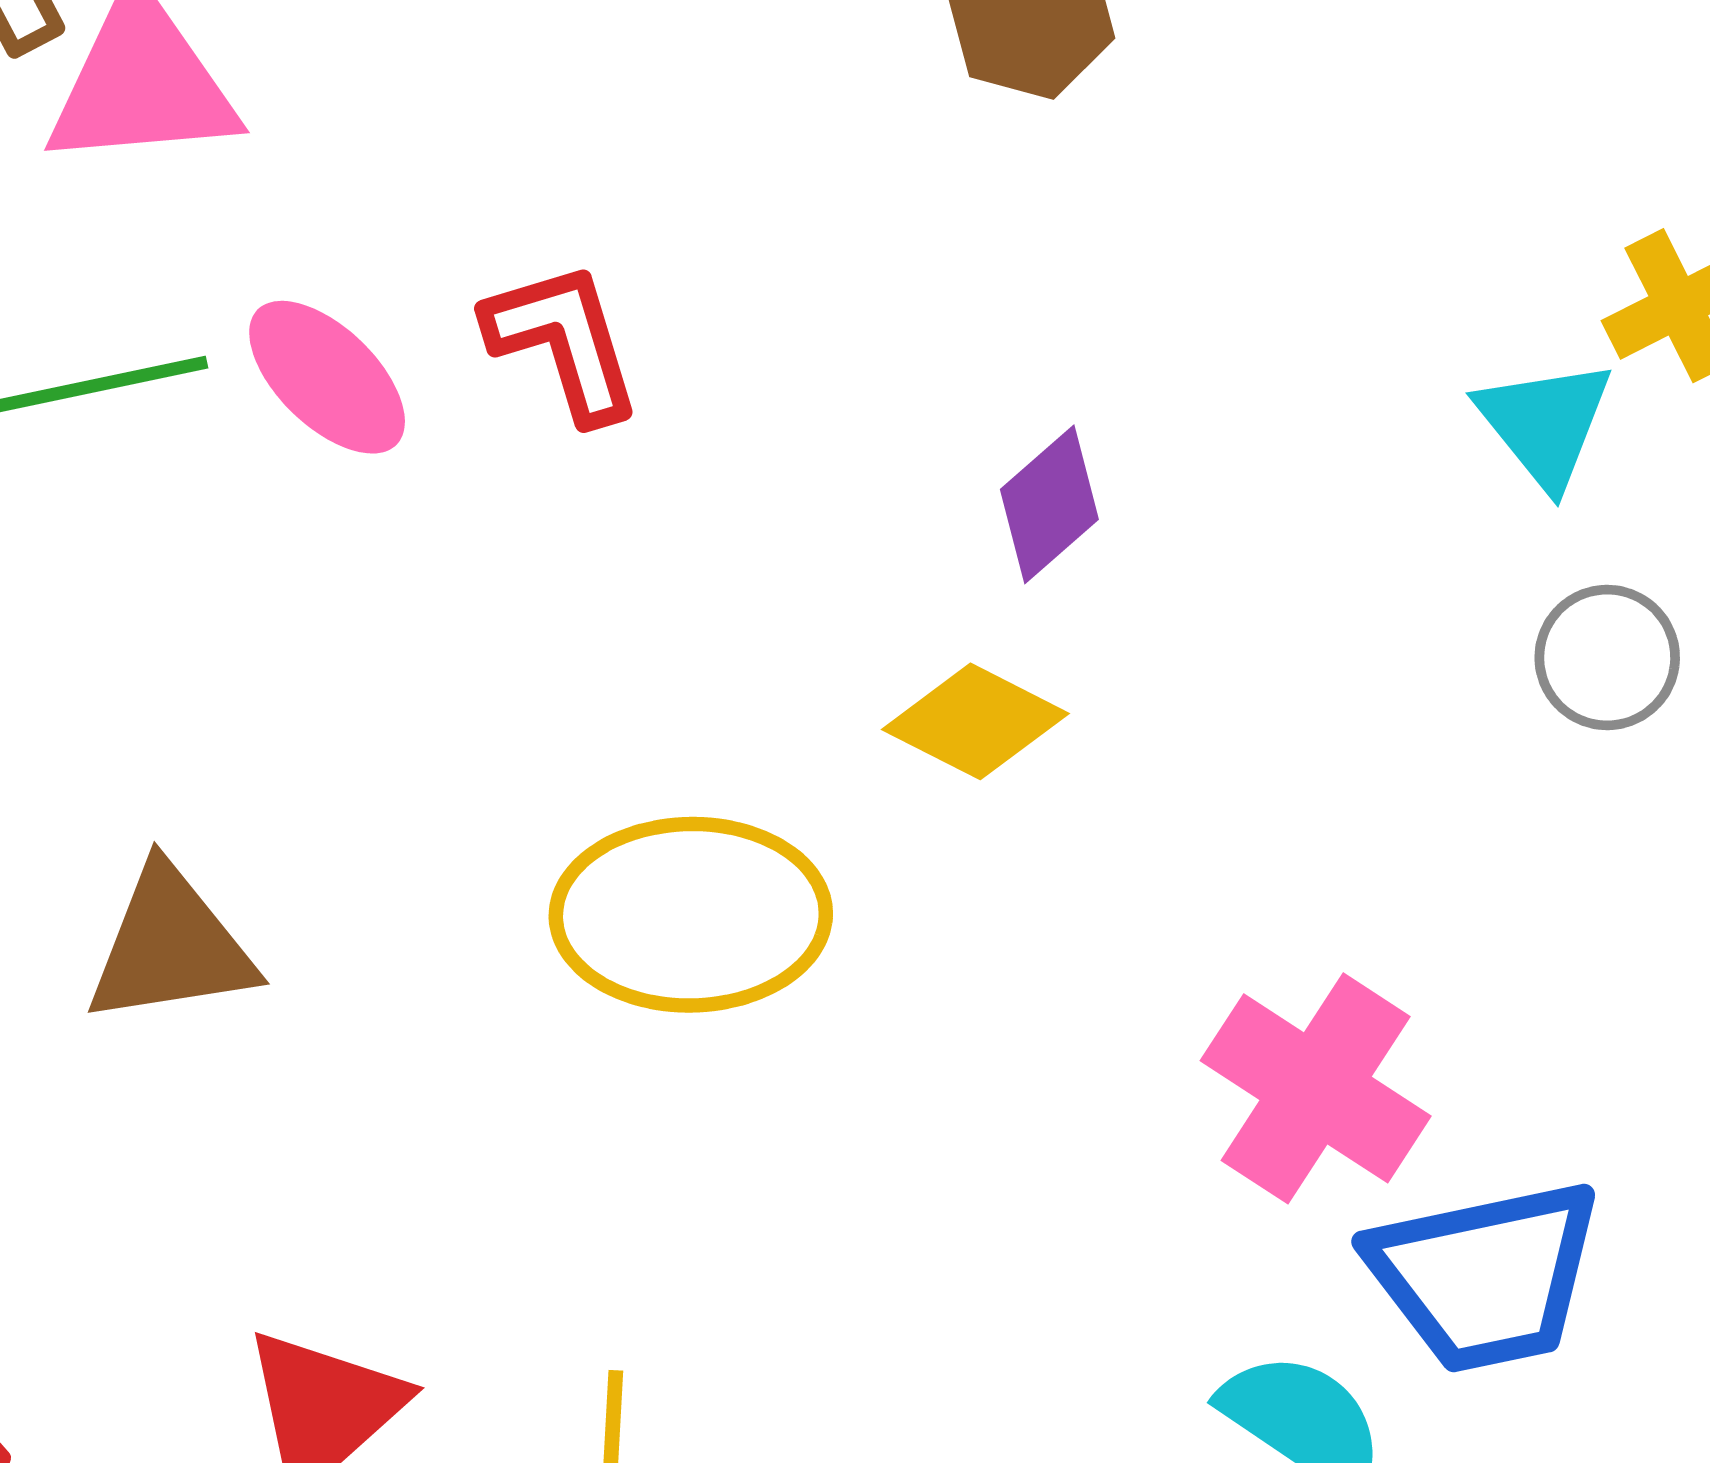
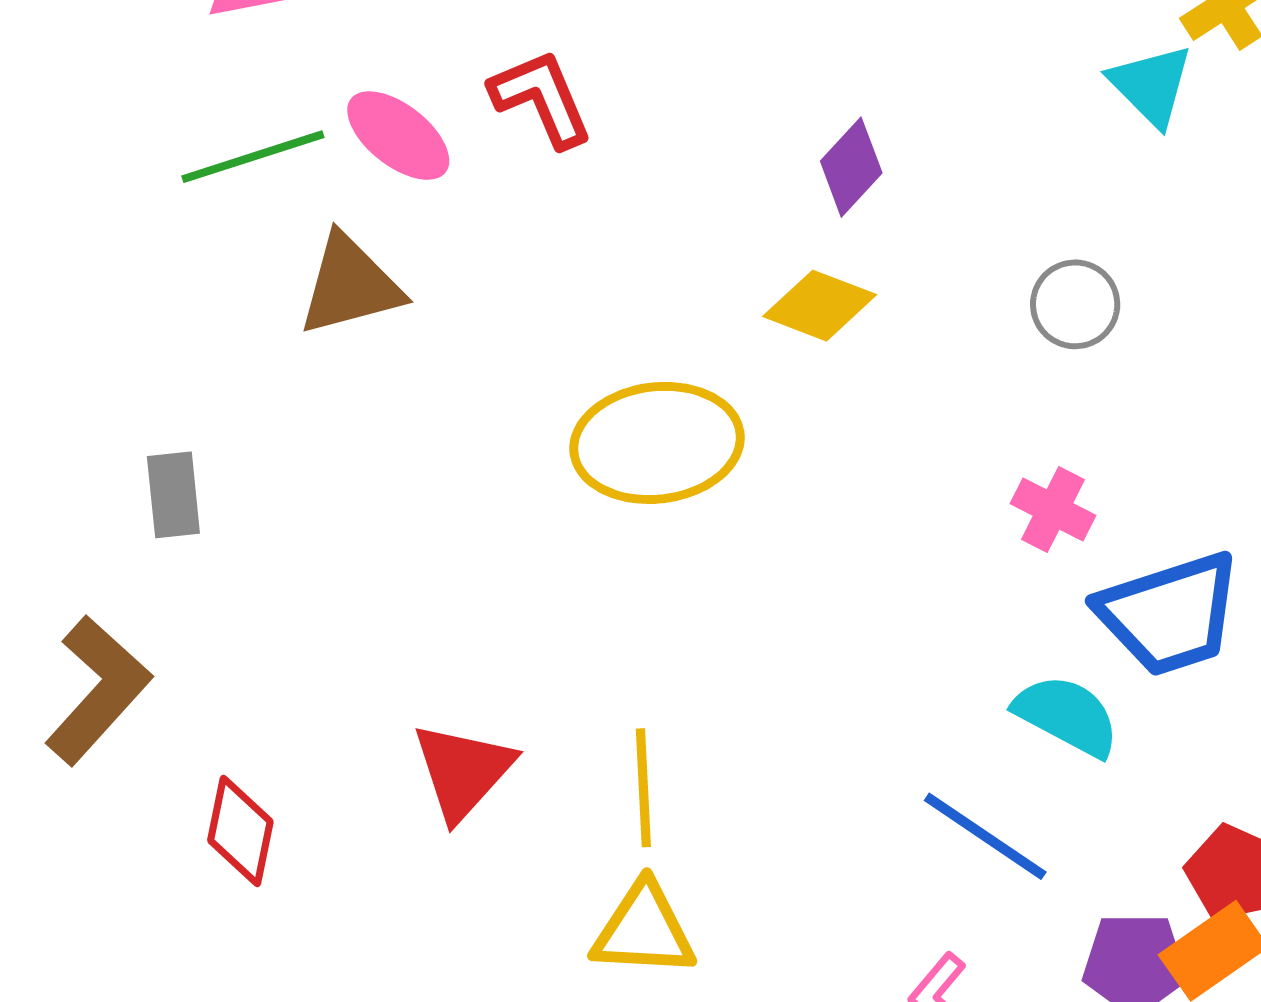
gray circle: (1607, 657) -> (1075, 304), moved
brown triangle: (171, 946) -> (350, 285), moved
pink cross: (1316, 1088) -> (1053, 509), size x0.6

